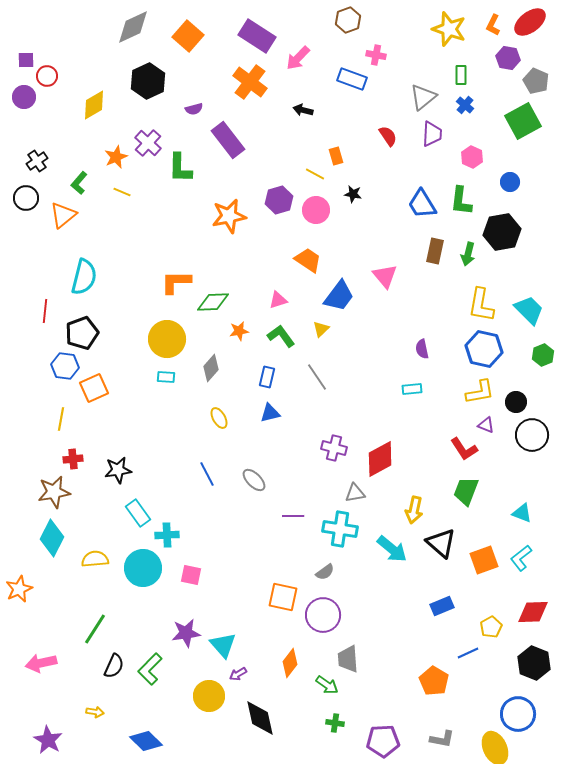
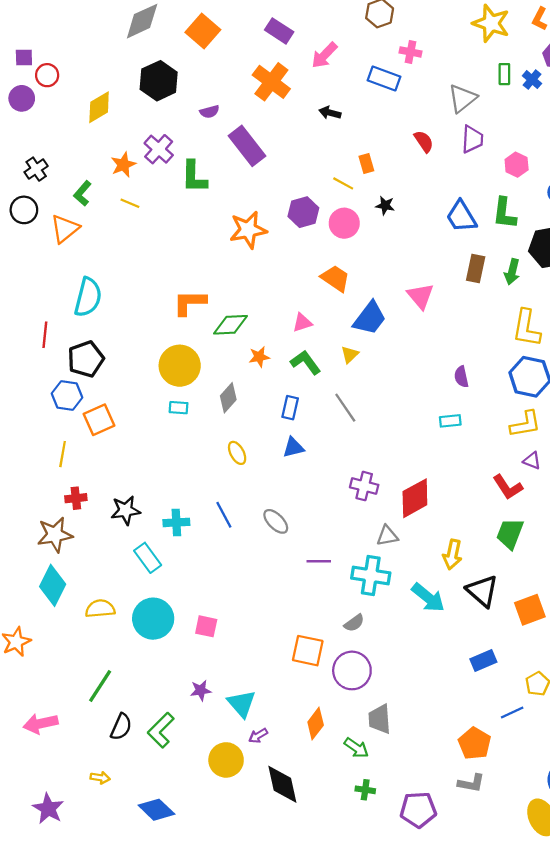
purple rectangle: (257, 36) -> (279, 31), size x0.7
blue cross: (465, 105) -> (532, 80), moved
cyan cross: (167, 535) -> (176, 522), moved
purple star: (186, 633) -> (201, 690), size x0.7
gray L-shape: (442, 739) -> (471, 783), moved

